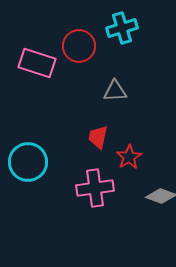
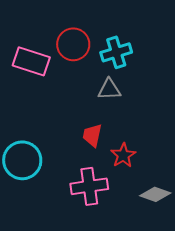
cyan cross: (122, 28) -> (116, 52), moved

